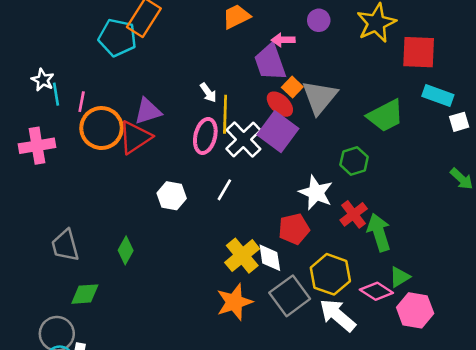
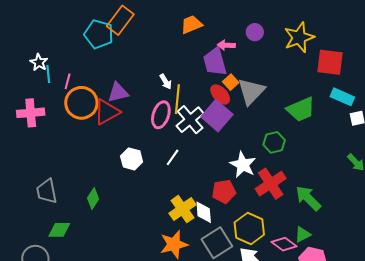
red cross: (354, 214) -> (271, 184), size x1.4
green arrow: (379, 232) -> (308, 198), moved, turned -32

